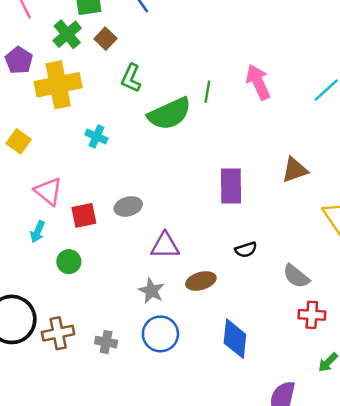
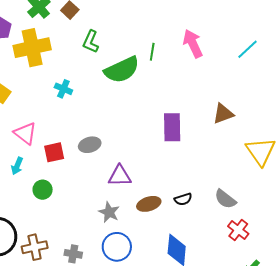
black semicircle: (246, 250) -> (183, 199), moved
red cross: (312, 315) -> (238, 230), turned 35

